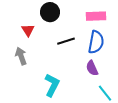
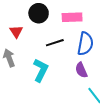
pink rectangle: (96, 16) -> (72, 17), moved
cyan L-shape: (52, 85) -> (41, 70), moved

